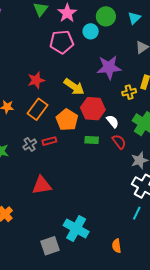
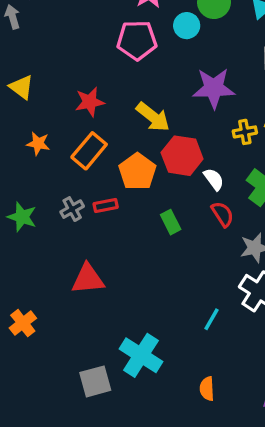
green rectangle: (92, 140) -> (171, 222), moved, turned 56
cyan line: (137, 213) -> (211, 319), moved

